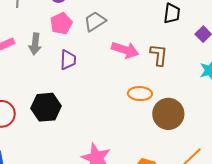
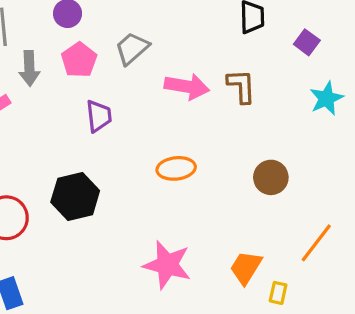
gray arrow: (35, 44) -> (29, 68), moved
orange ellipse: (140, 94) -> (176, 168), moved
brown circle: (168, 114) -> (271, 177), size x0.7

